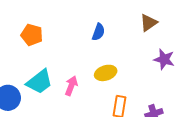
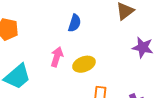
pink arrow: (71, 86) -> (57, 57), moved

